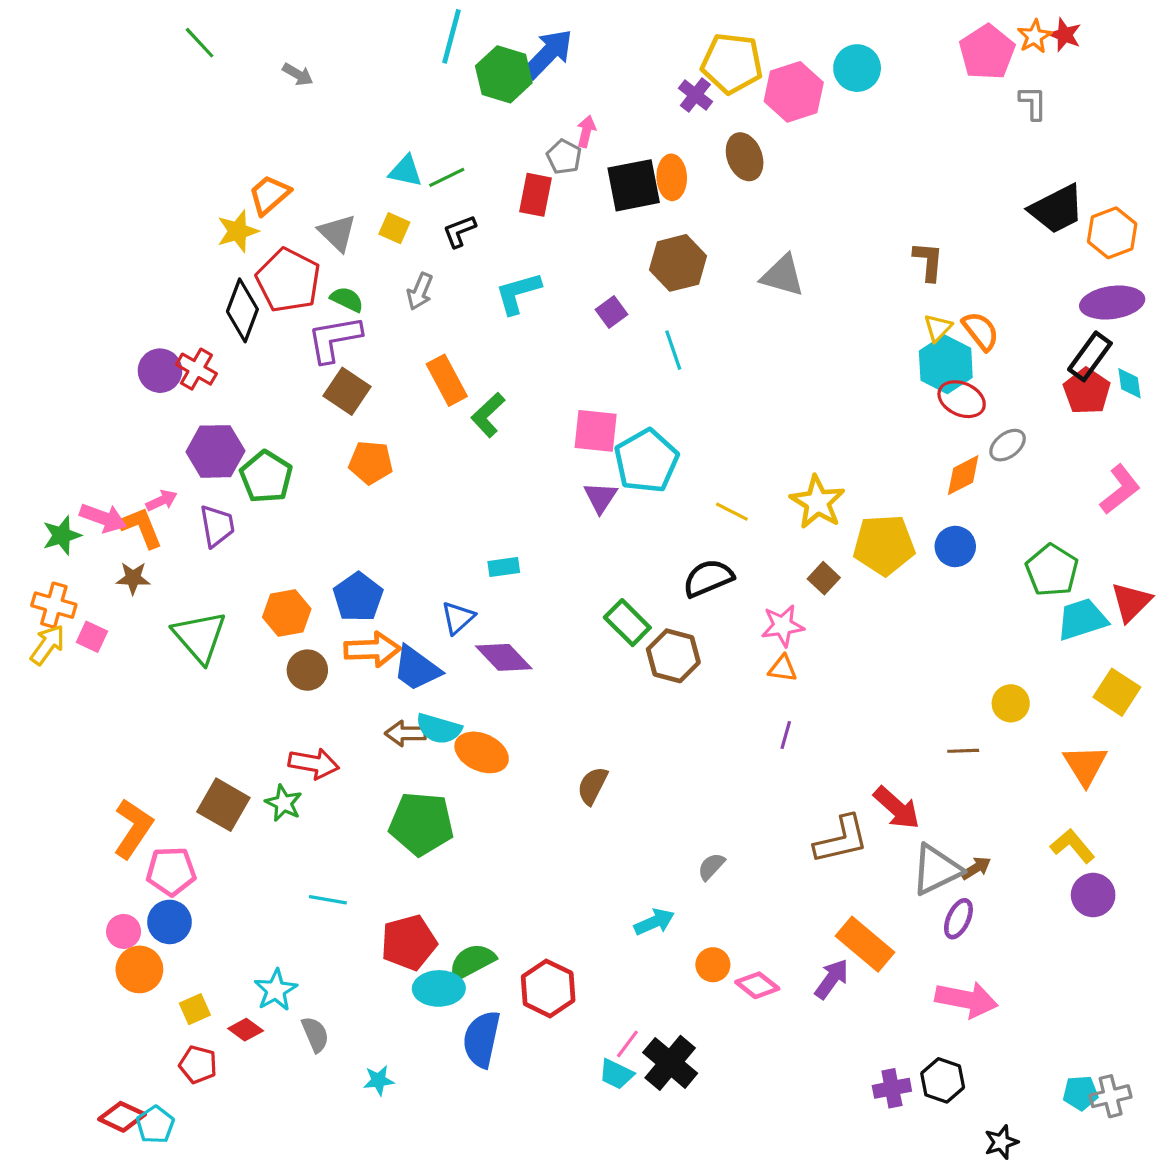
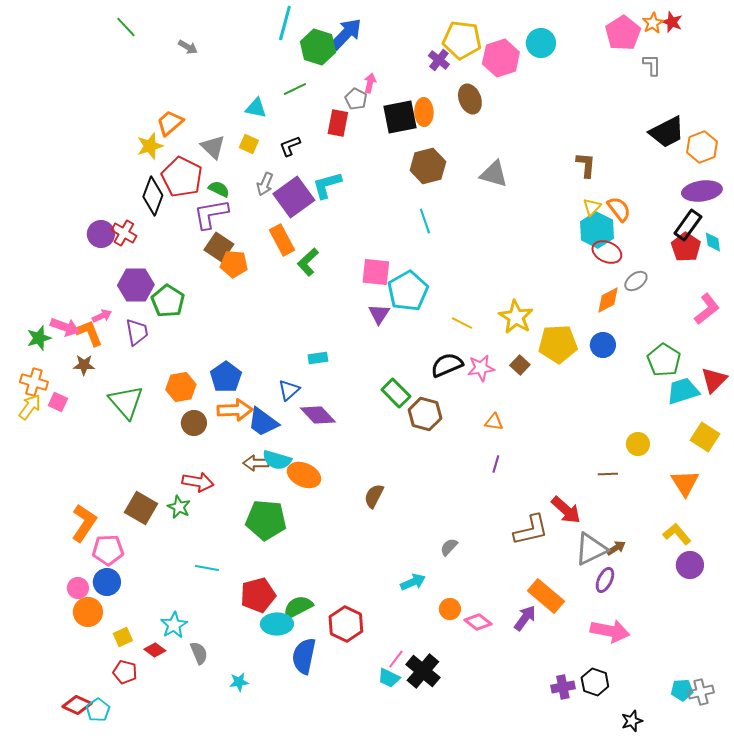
green line: (447, 177) -> (295, 89), moved
purple square: (612, 312) -> (294, 197), moved, size x2.0
orange pentagon: (371, 463) -> (234, 264), moved
pink star: (783, 626) -> (481, 368), moved

